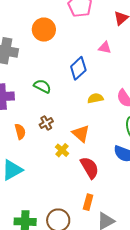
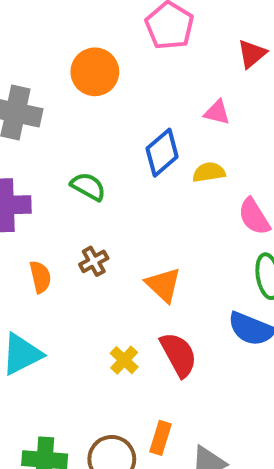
yellow semicircle: (95, 98) -> (209, 172), moved
yellow cross: (62, 150) -> (124, 360), moved
orange rectangle: (88, 202) -> (161, 438), moved

